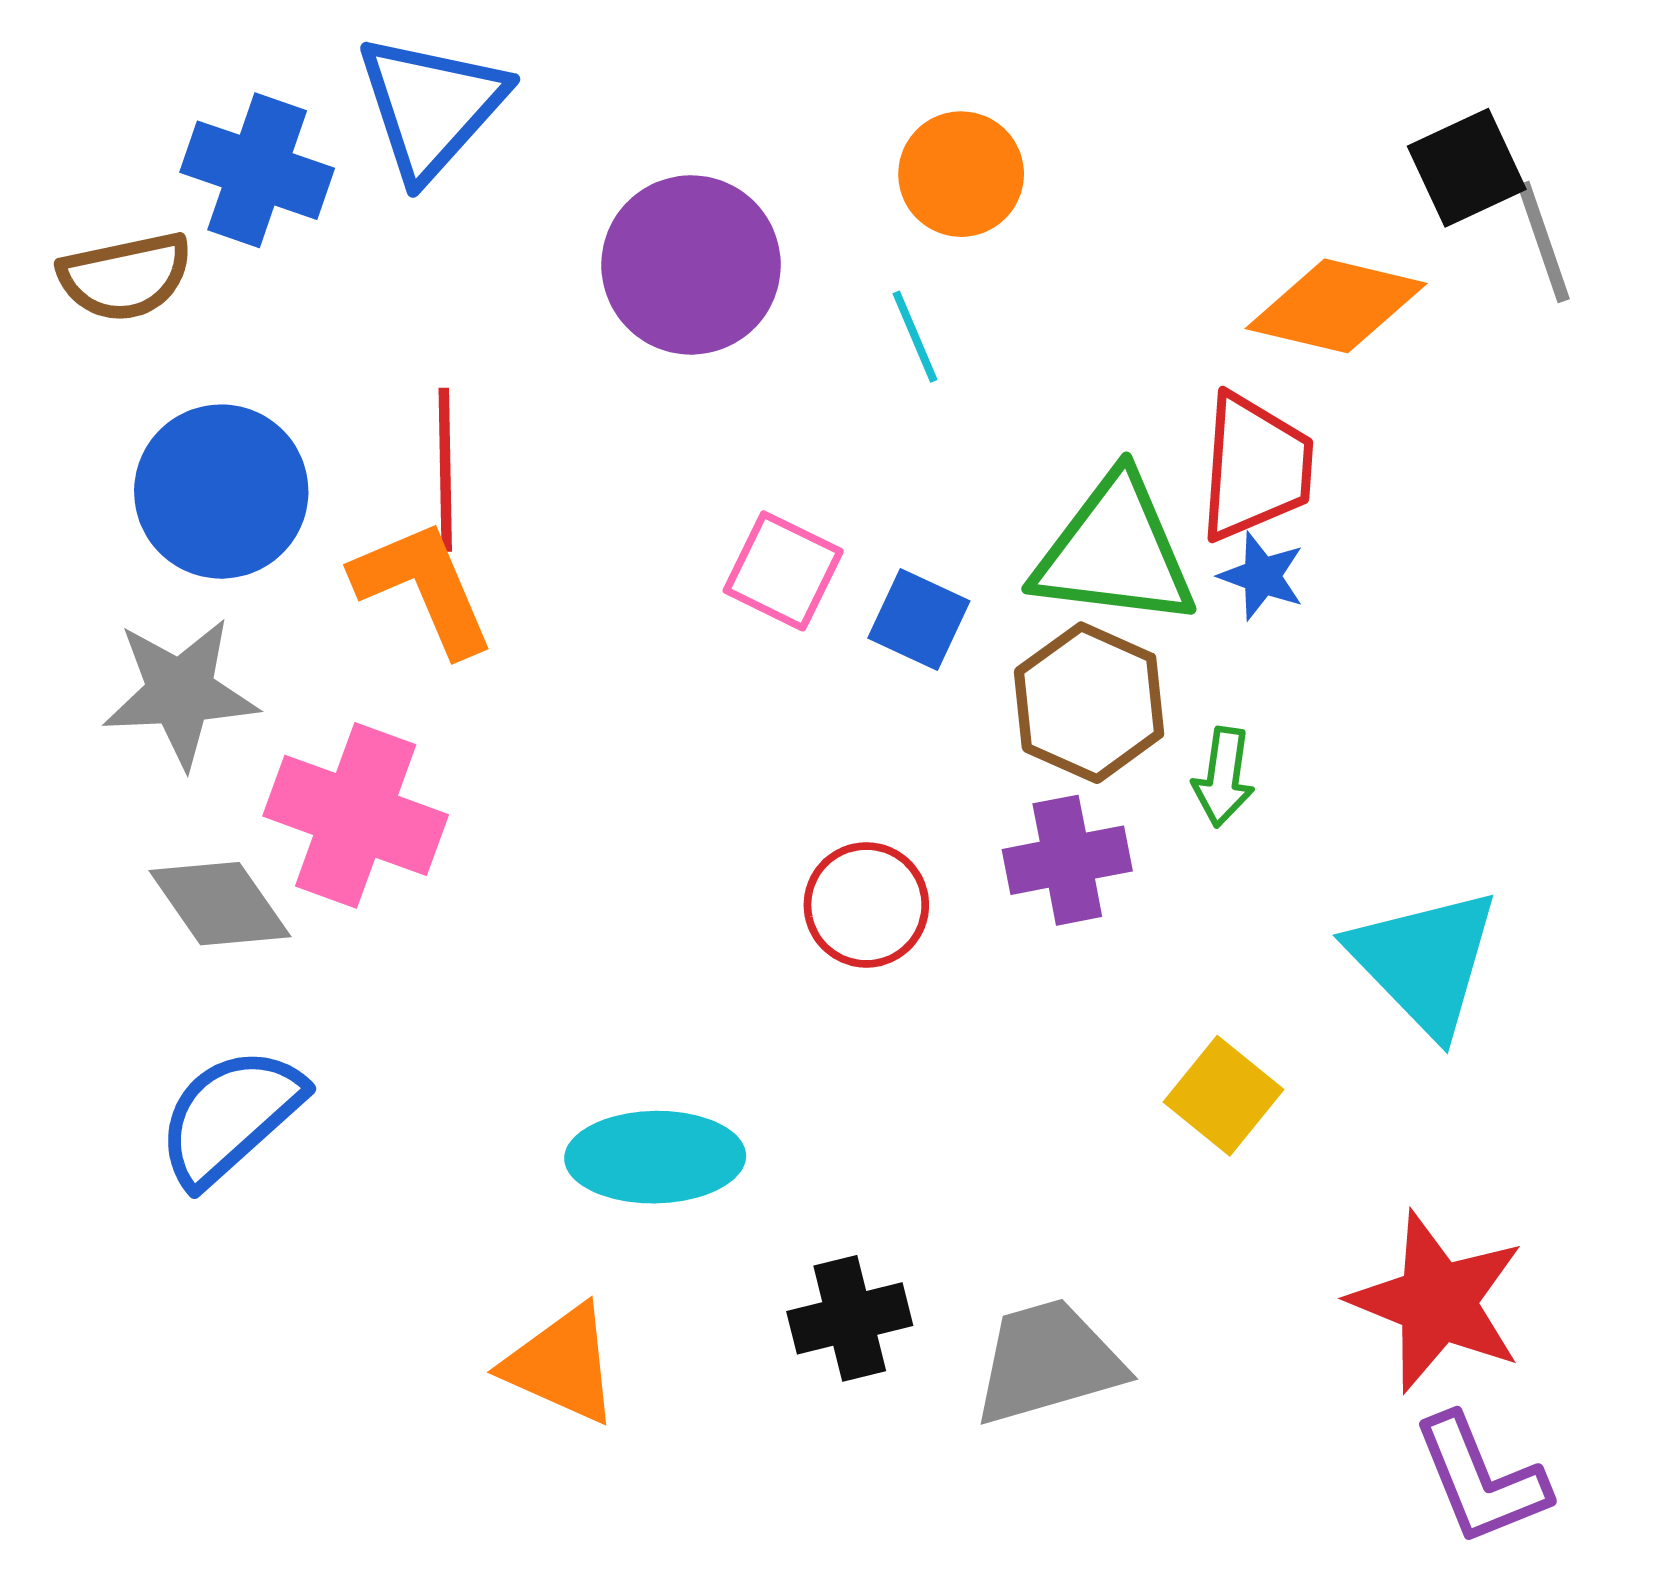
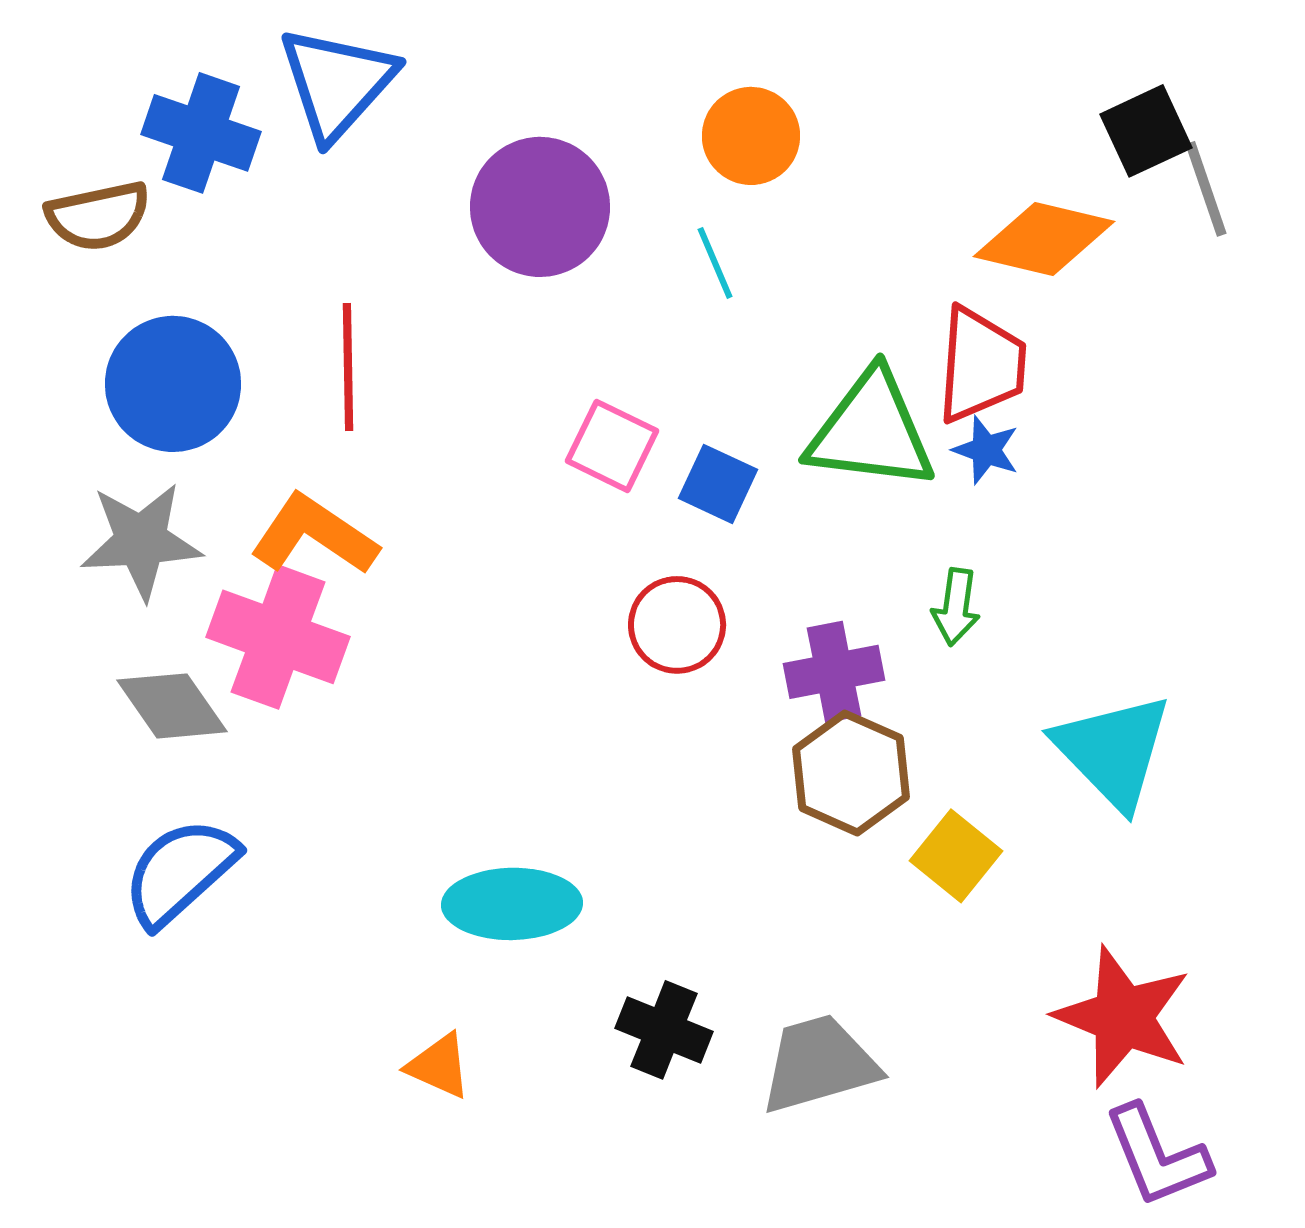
orange L-shape: (423, 588) -> (314, 535), moved, turned -33
brown hexagon: (1089, 703) -> (851, 773), moved
red circle: (866, 905) -> (677, 625), moved
black cross: (850, 1318) -> (664, 1030), turned 36
orange triangle: (562, 1364) -> (439, 1066), size x0.7

